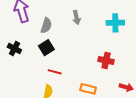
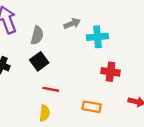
gray arrow: (76, 18) -> (72, 23), turned -96
cyan cross: (115, 23) -> (97, 37), moved

